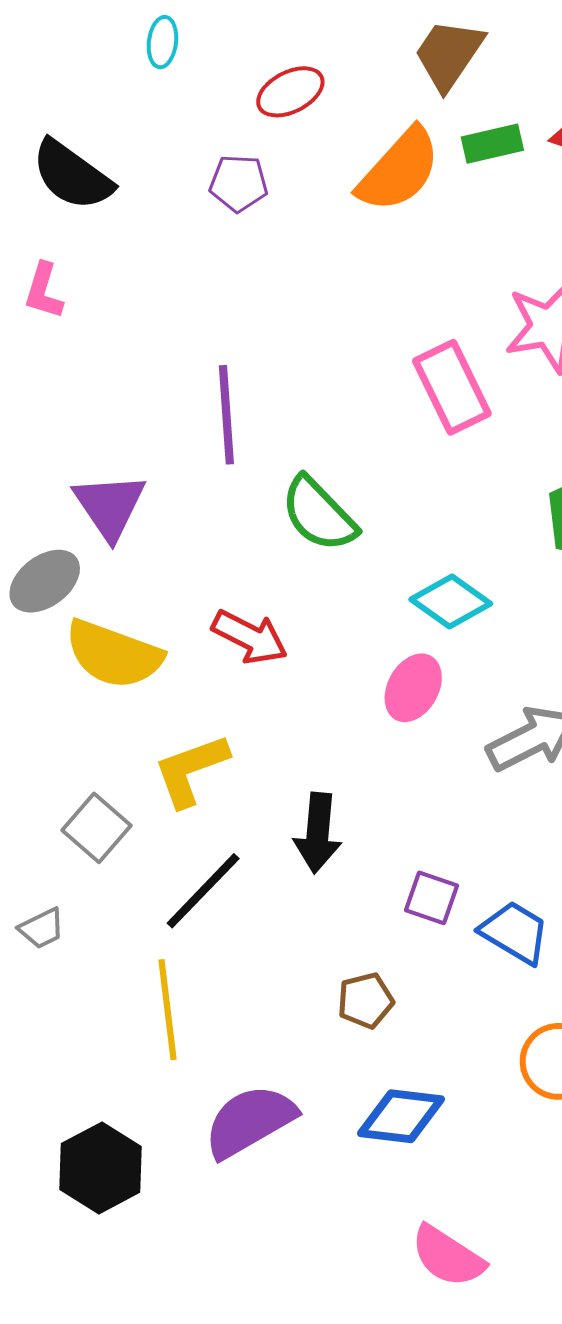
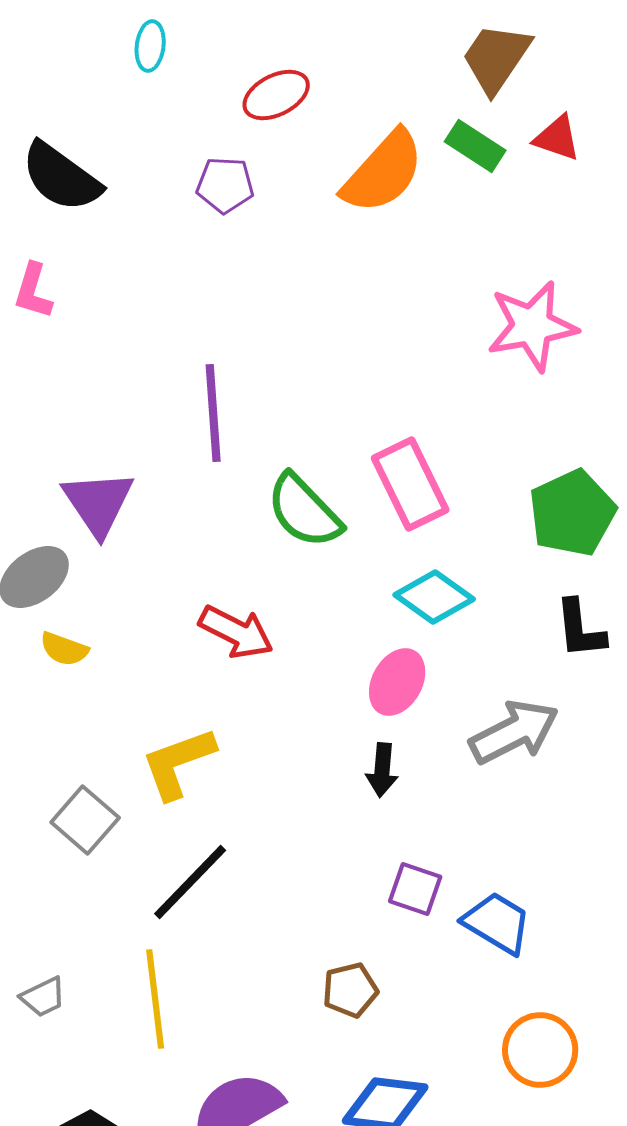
brown trapezoid: (449, 54) -> (496, 58), moved
green rectangle: (492, 144) -> (475, 146), turned 46
pink rectangle: (452, 387) -> (410, 484), moved
yellow semicircle: (114, 654) -> (64, 649), moved, size x0.5
black arrow: (318, 833) -> (382, 770), moved, size x0.7
gray trapezoid: (42, 928) -> (43, 997), moved

